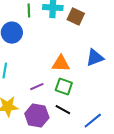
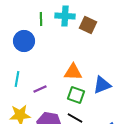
blue triangle: (95, 58) -> (102, 85), moved
purple line: (37, 87) -> (40, 89), moved

